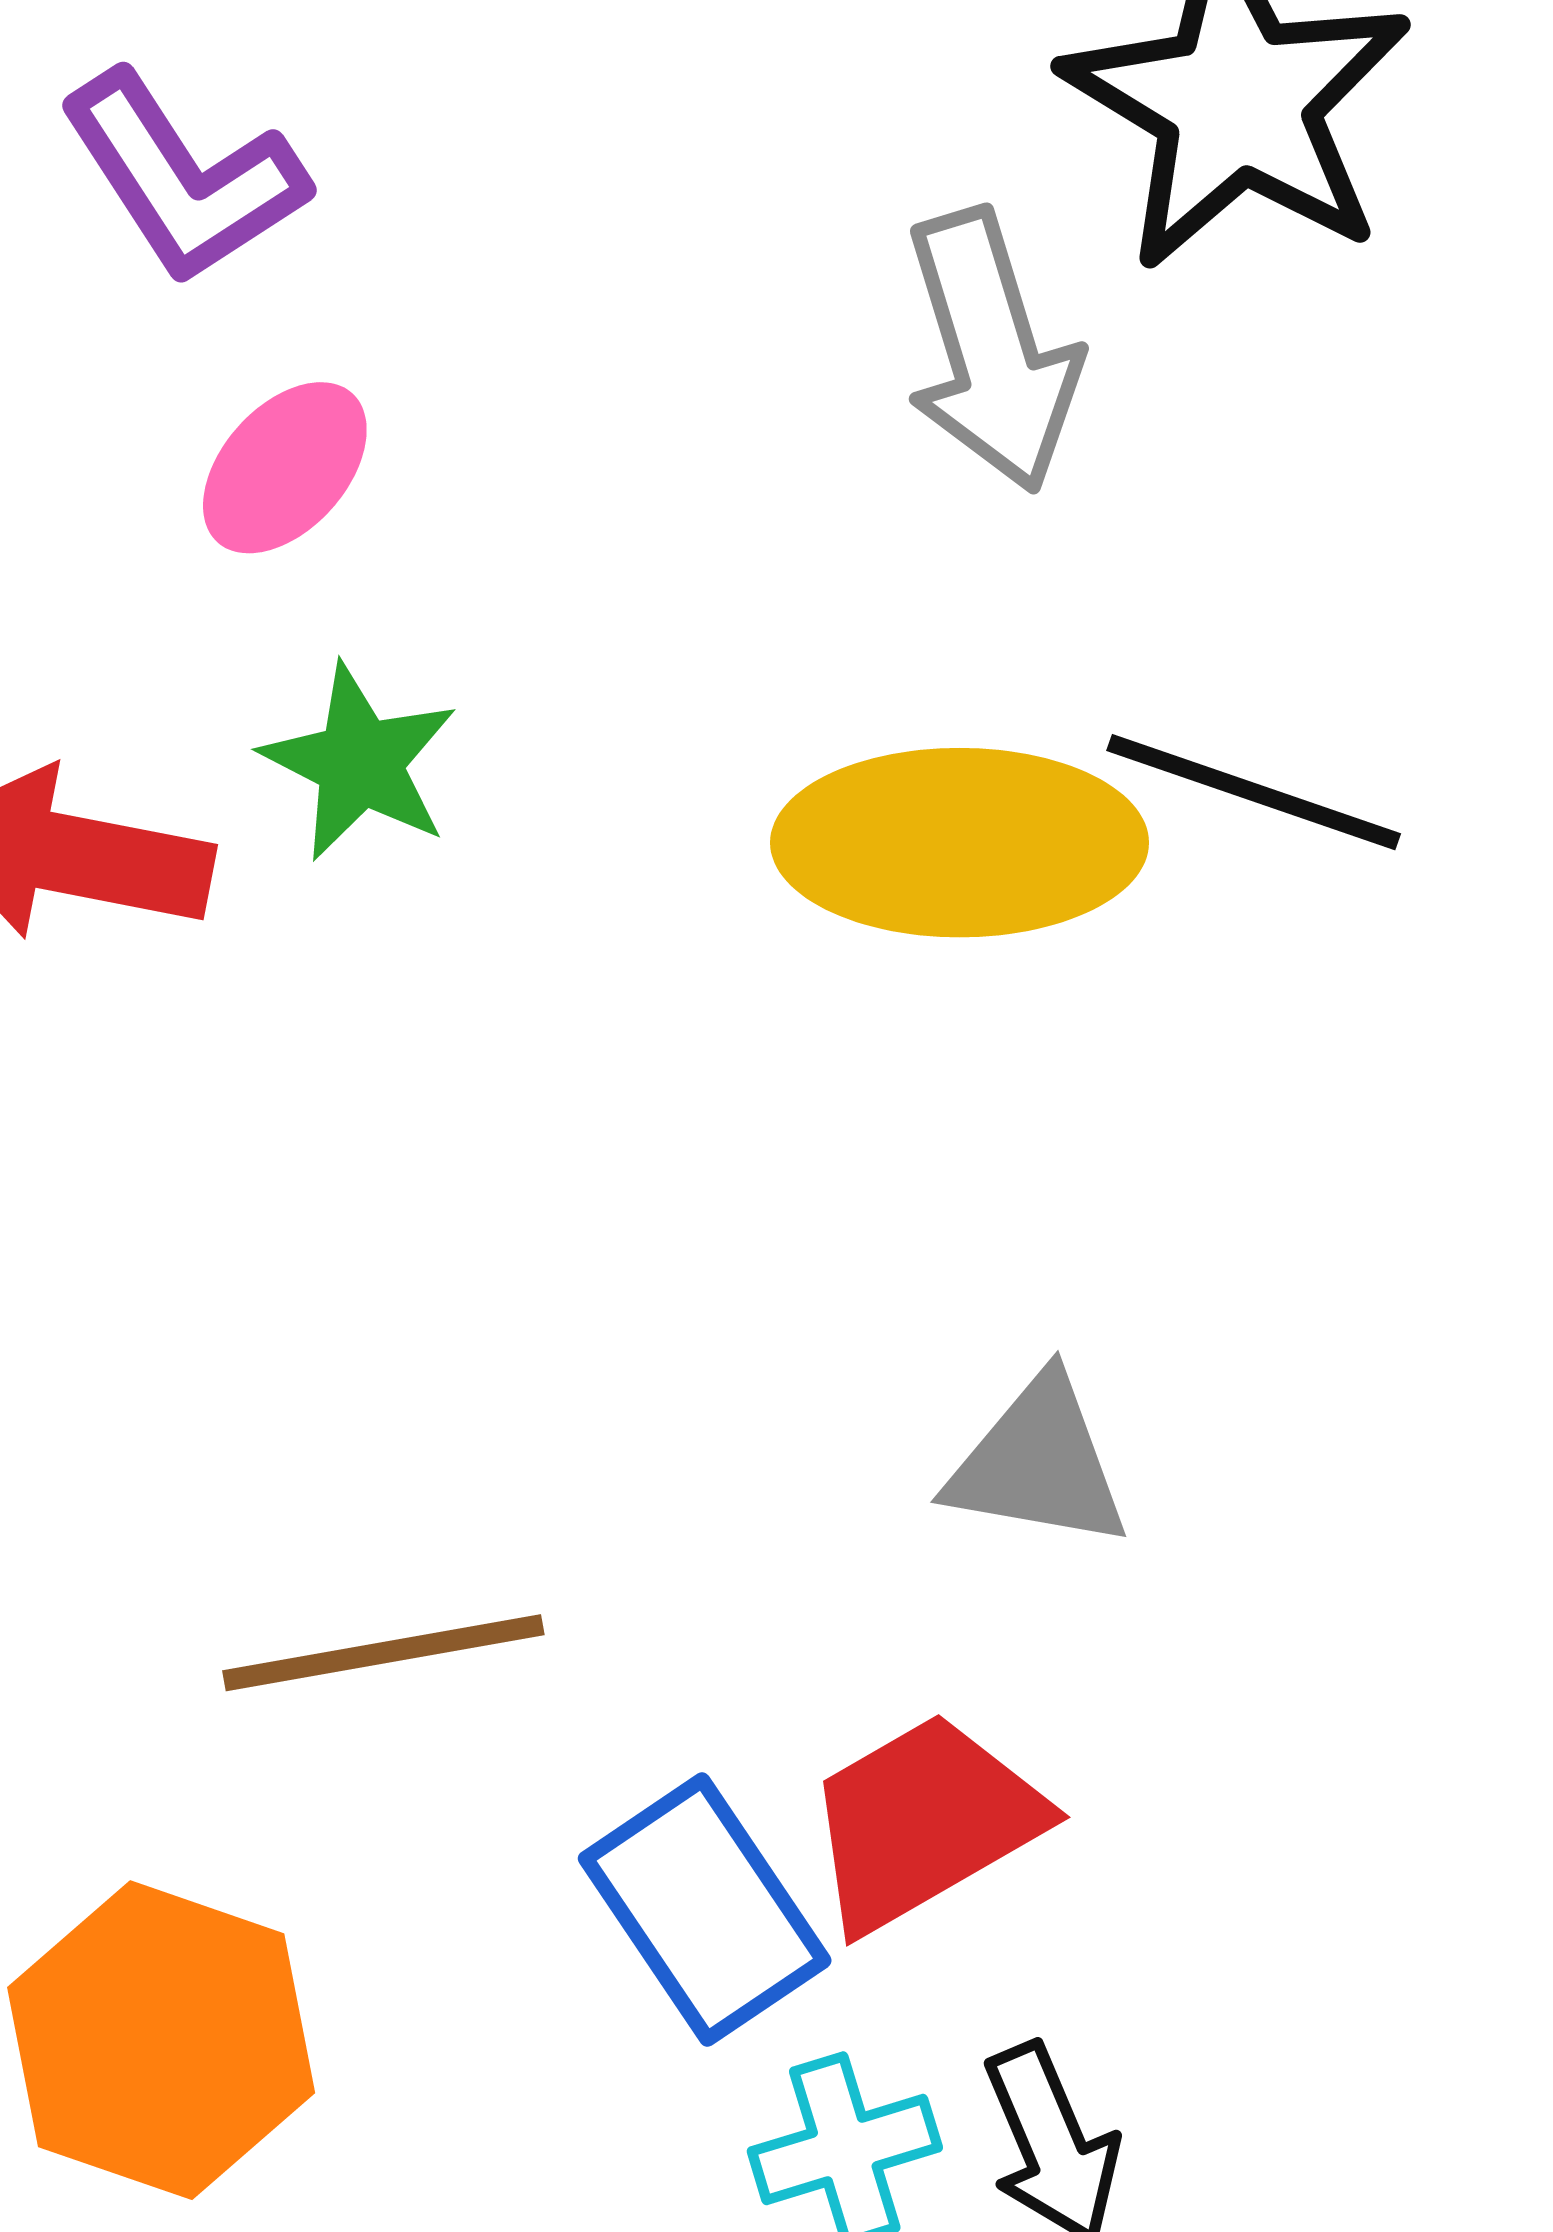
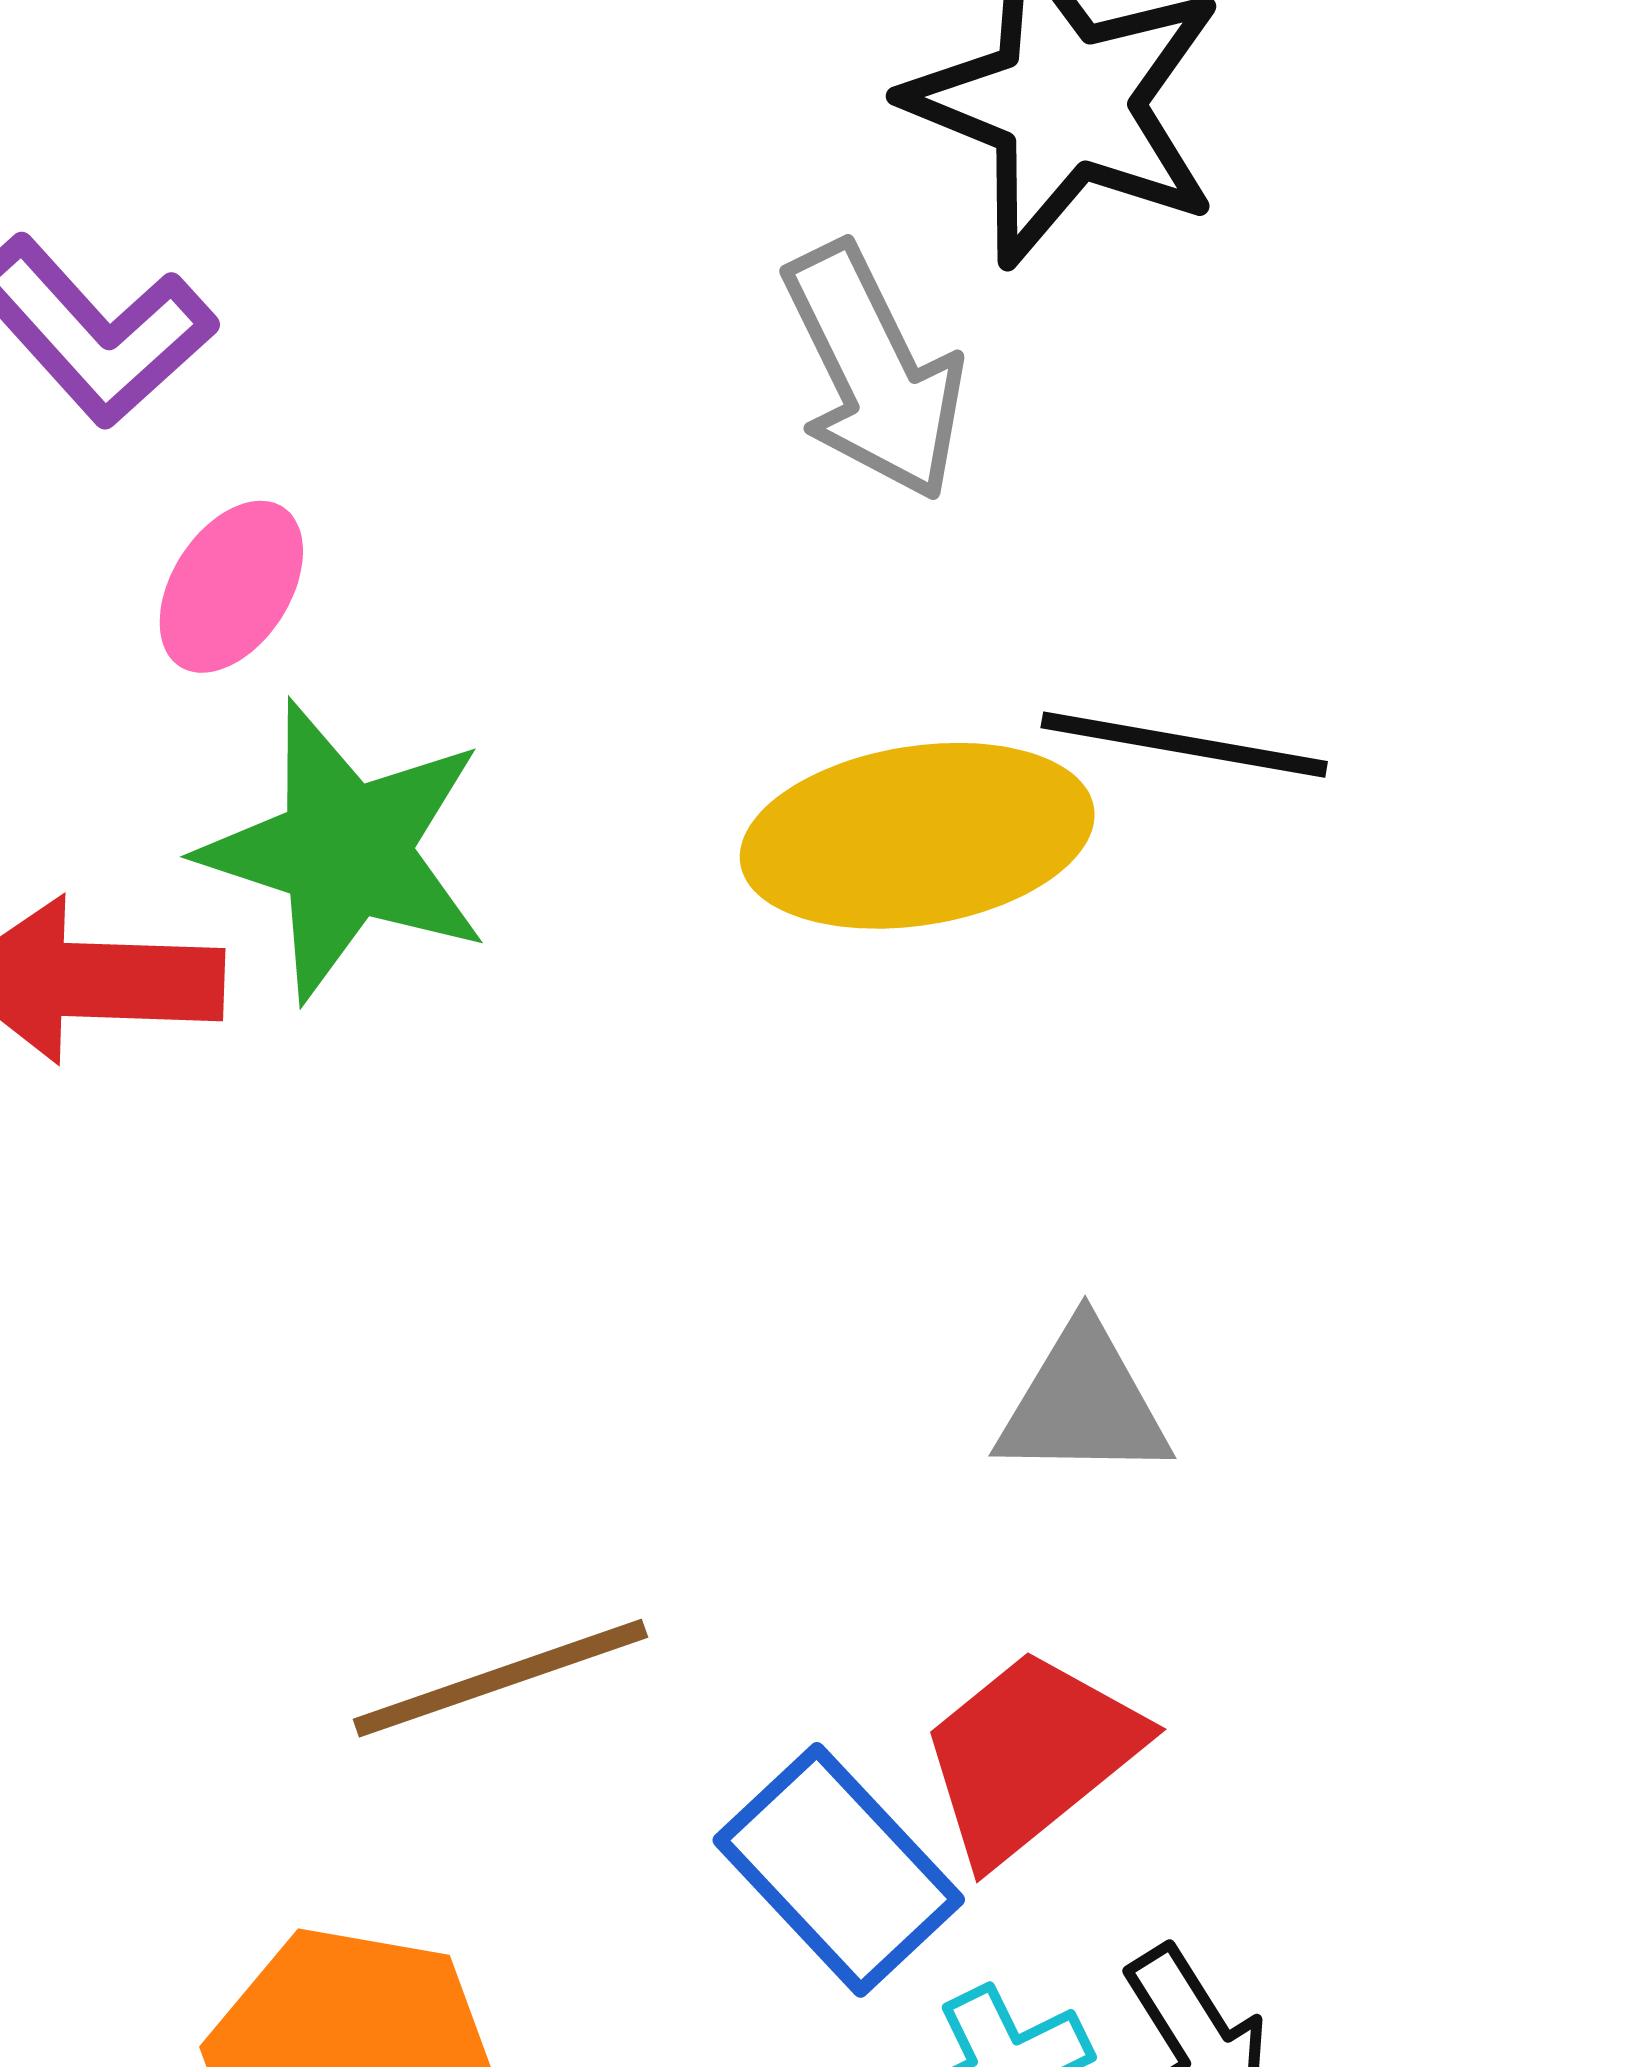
green star: (360, 762) -> (345, 851), size x1.6

